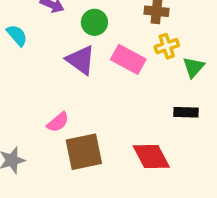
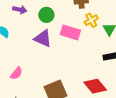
pink semicircle: (58, 122) -> (16, 73), moved

